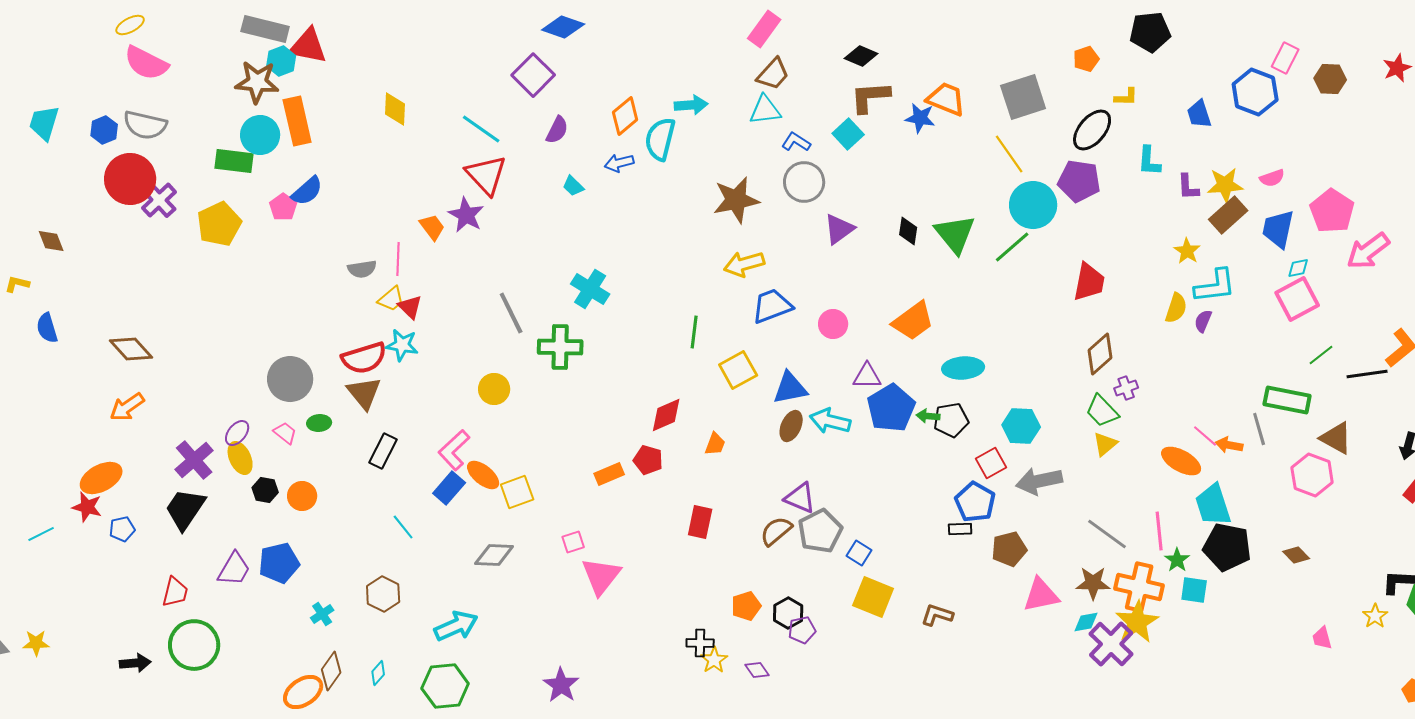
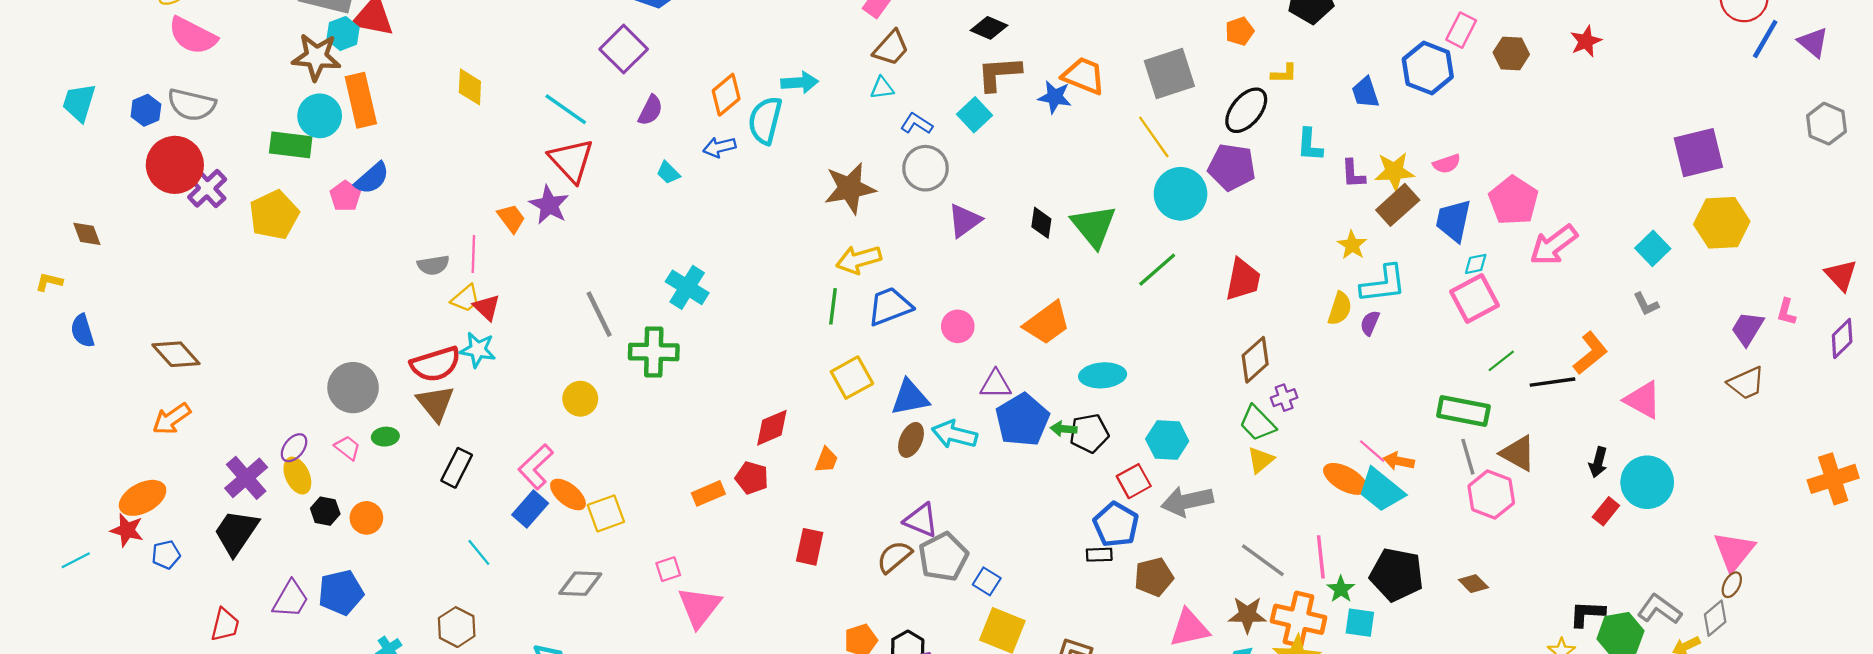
cyan triangle: (765, 110) -> (882, 88), size x0.7
green line: (1012, 247) -> (1157, 270), moved
green line: (694, 332) -> (833, 306), moved
gray line: (1259, 429) -> (1468, 457), moved
cyan trapezoid: (1213, 505) -> (1381, 490), moved, turned -33

